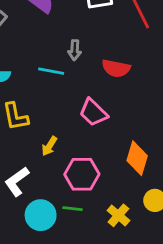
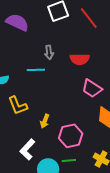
pink trapezoid: (93, 112) -> (92, 89), moved

